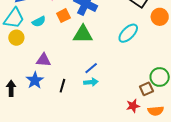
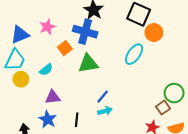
orange circle: (160, 17) -> (154, 33), moved
cyan semicircle: (39, 21) -> (46, 70), moved

